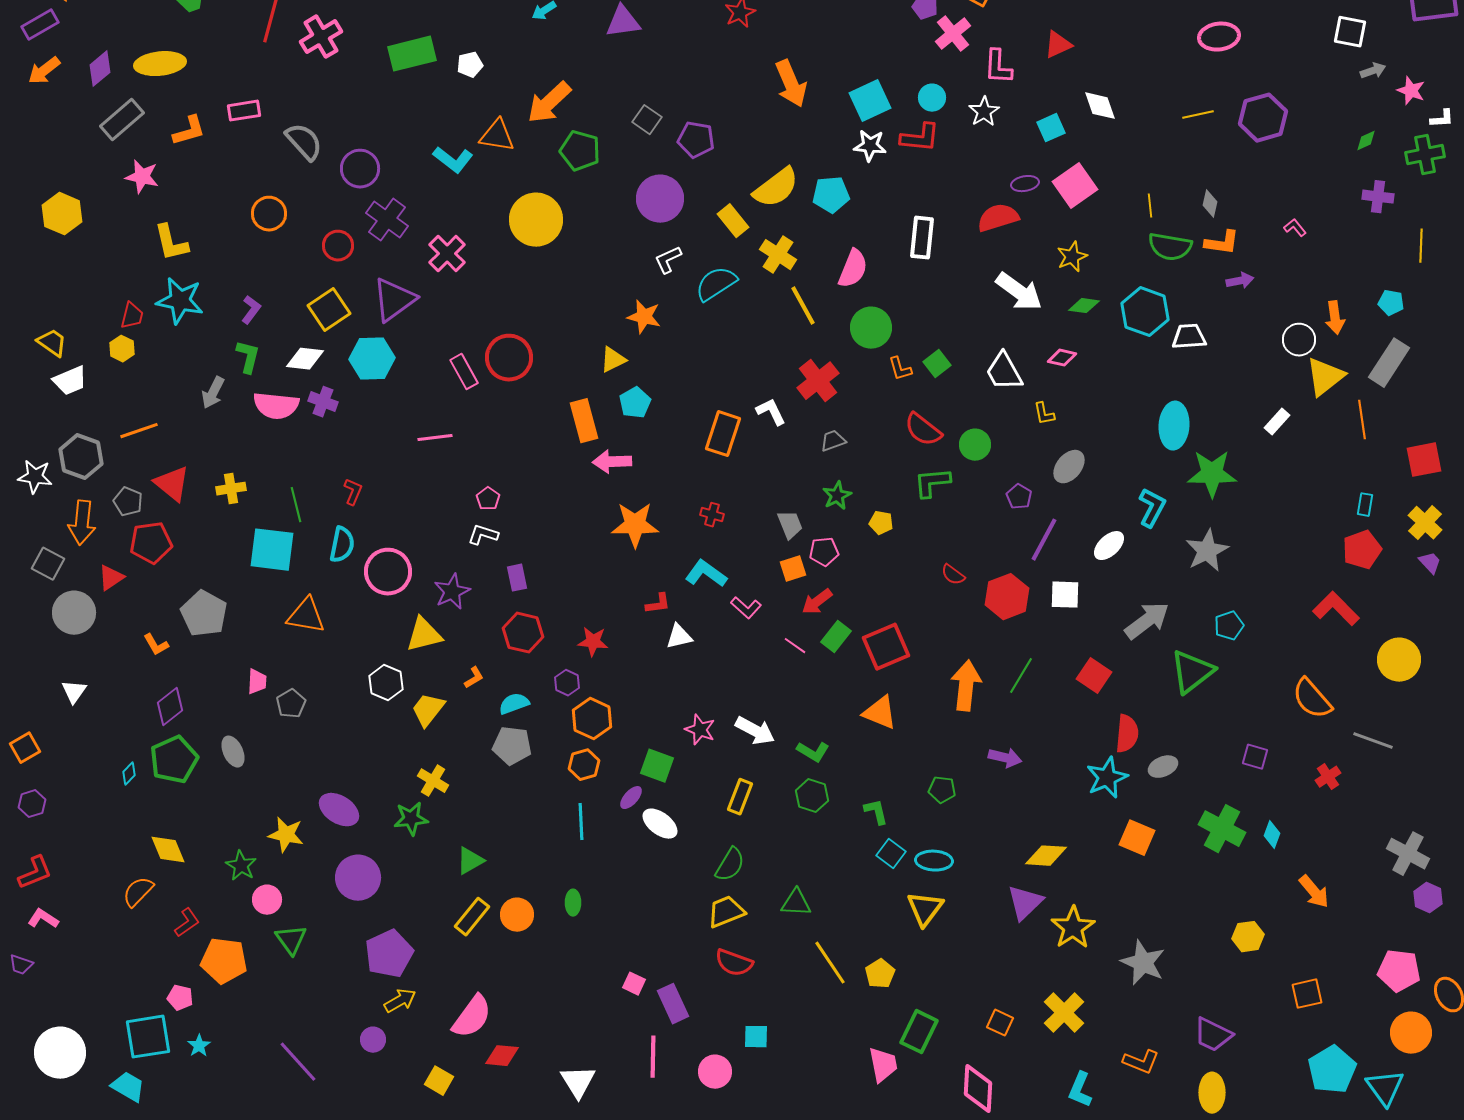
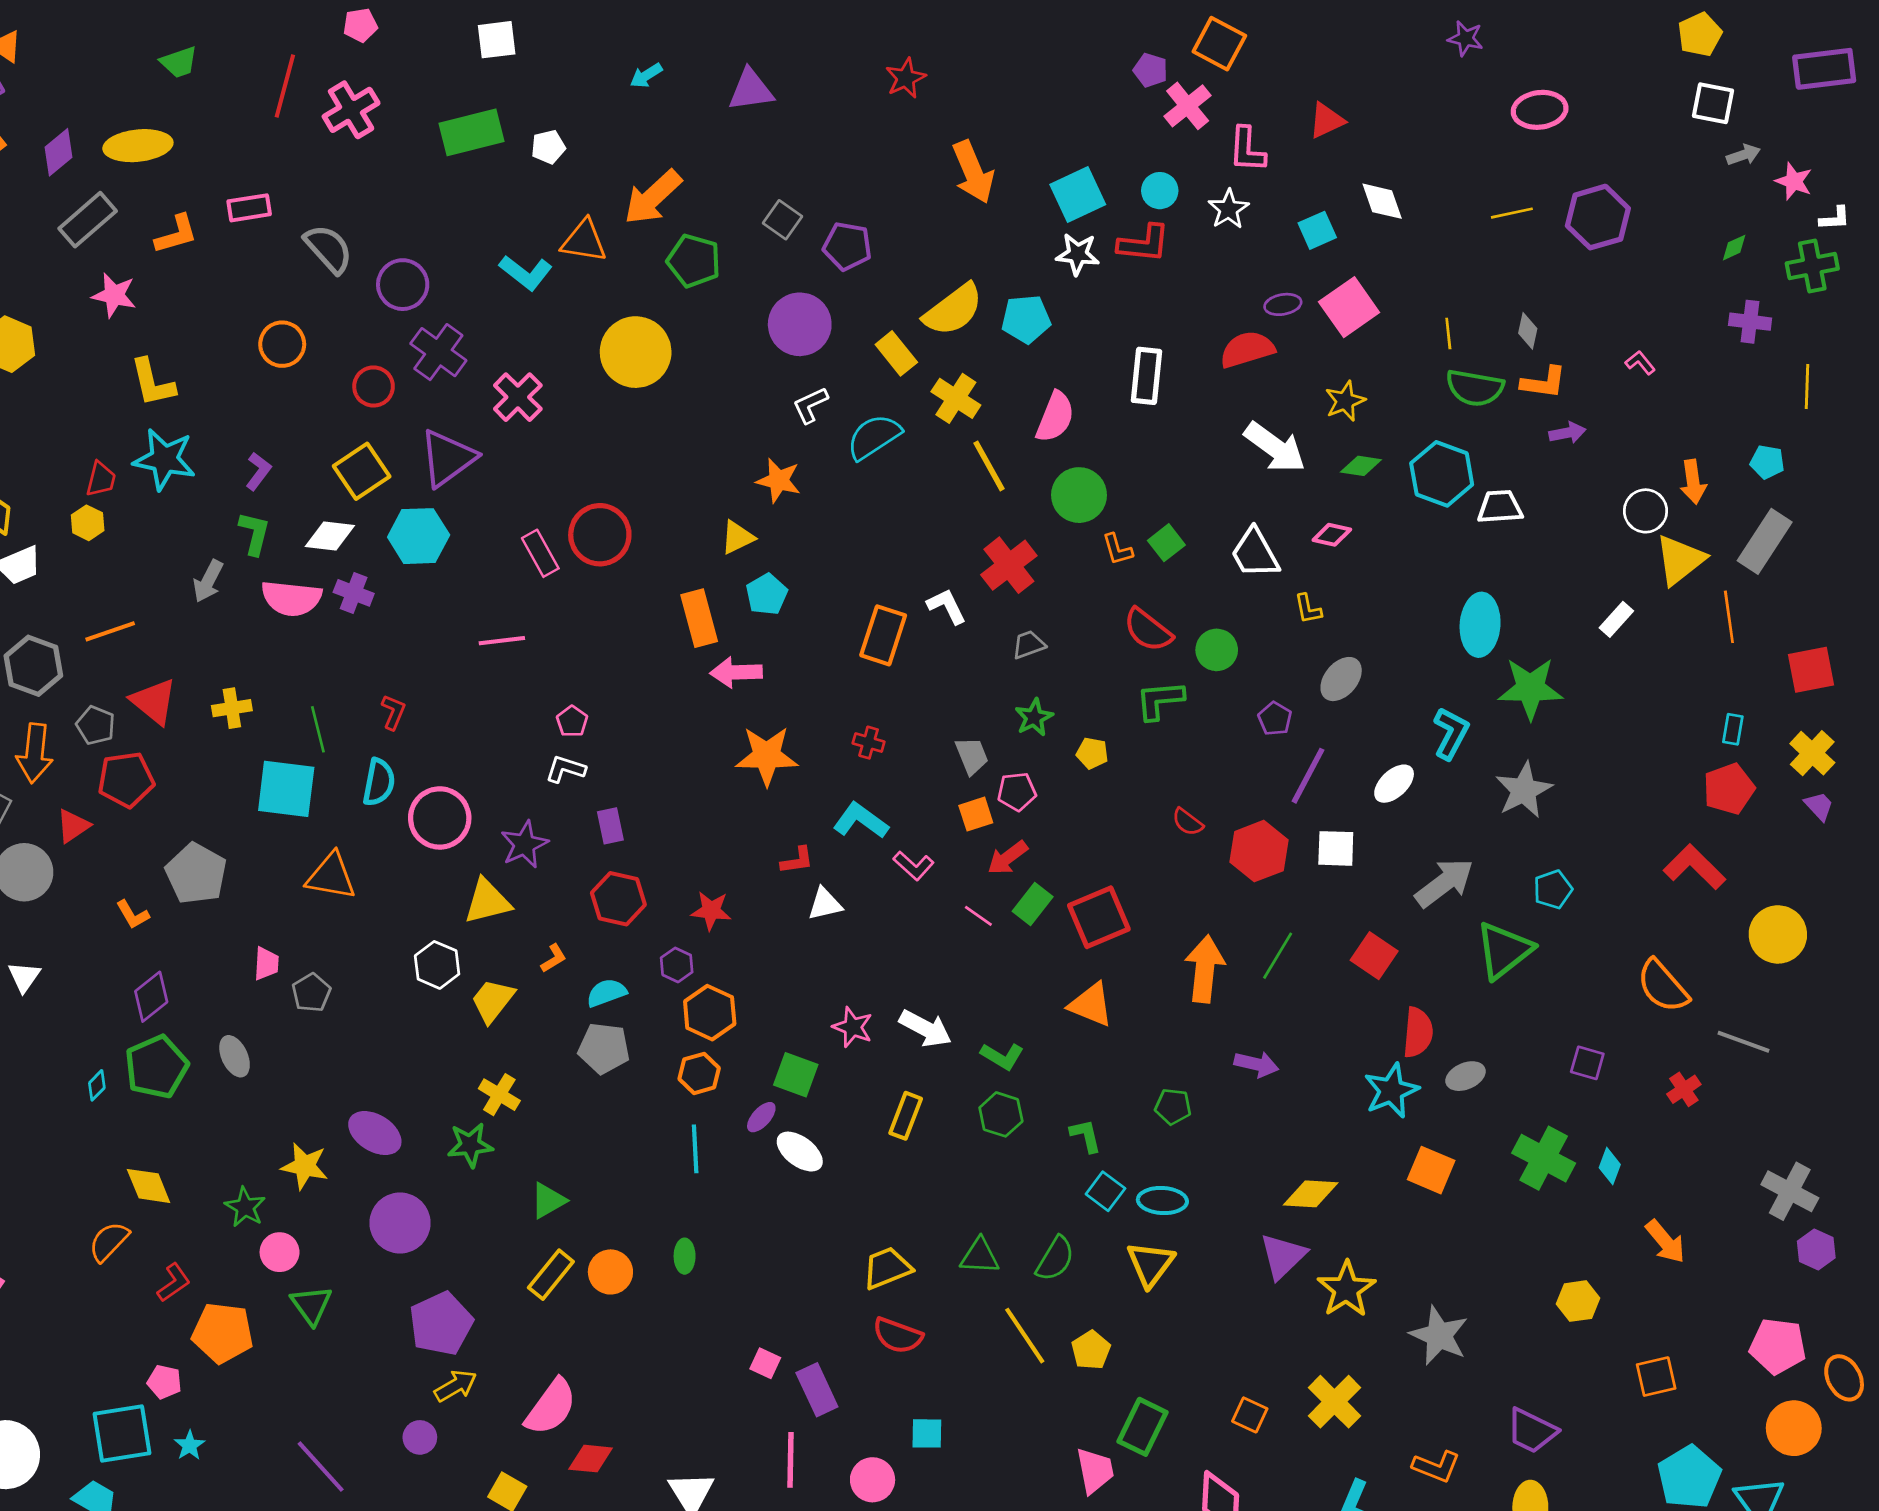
green semicircle: (730, 865) -> (1055, 1259), moved

